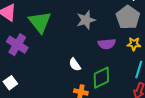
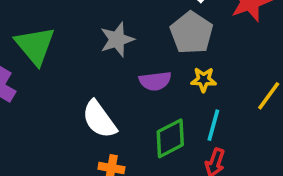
white semicircle: (75, 64) -> (99, 119), size x1.6
green diamond: (101, 78) -> (170, 138), moved

